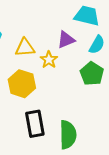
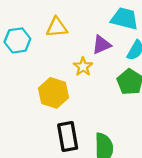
yellow triangle: (25, 48) -> (57, 27), moved

